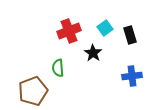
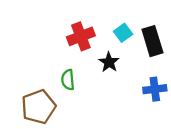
black rectangle: (130, 35) -> (152, 41), size x1.4

